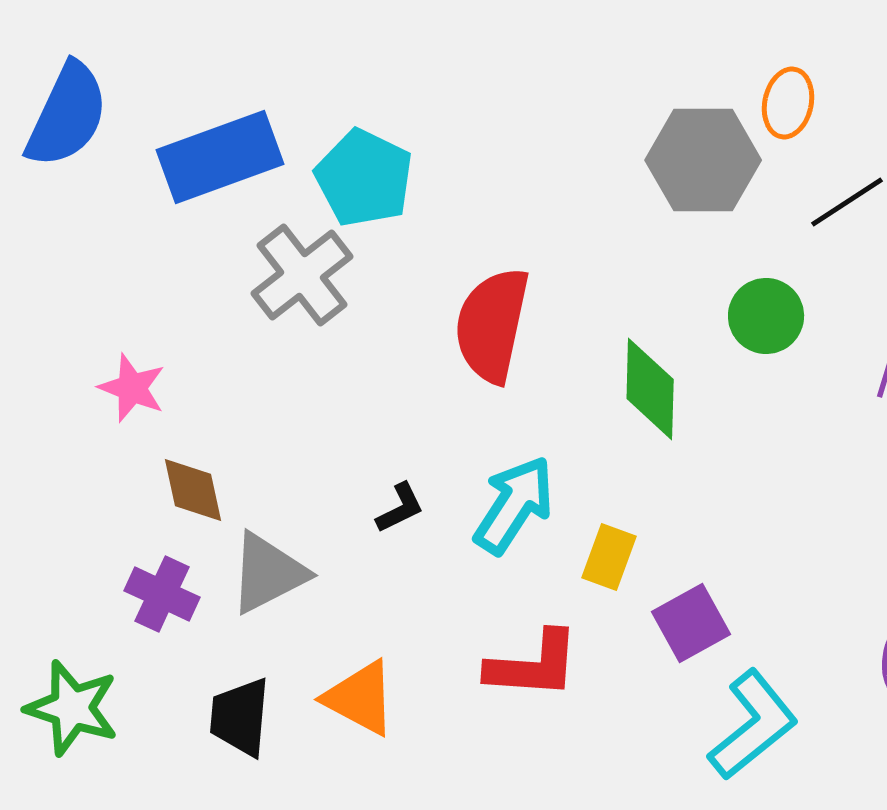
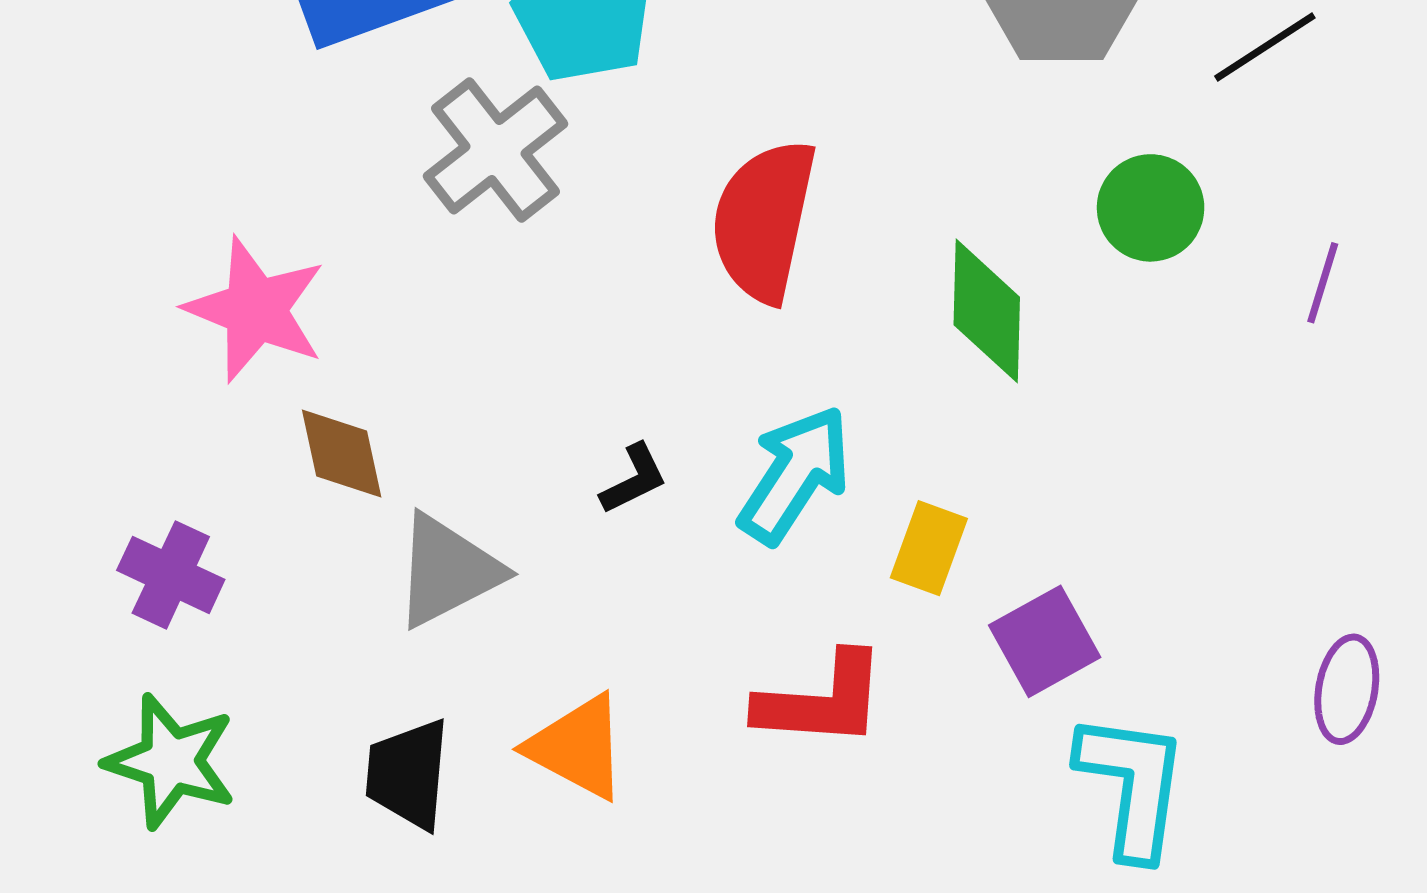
pink star: (132, 388) -> (256, 310), size x1.5
purple cross: (162, 594) -> (171, 575), moved
cyan L-shape: (753, 725) -> (1132, 785), turned -43

